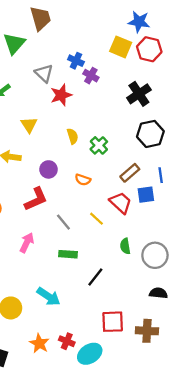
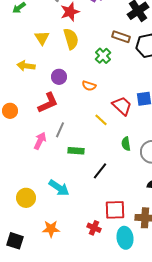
yellow semicircle: (73, 136) -> (71, 39), moved, size x1.5
brown rectangle: (130, 173) -> (121, 37), moved, turned 60
gray line: (63, 222) -> (60, 130), moved, turned 63
red cross: (67, 341) -> (94, 228), moved
orange star: (39, 343) -> (51, 229), turned -30
cyan ellipse: (90, 354) -> (125, 238), moved, turned -65

